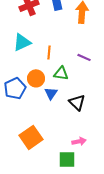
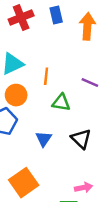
orange circle: (36, 78) -> (16, 95), moved
blue triangle: (51, 93) -> (44, 139), moved

